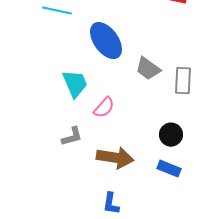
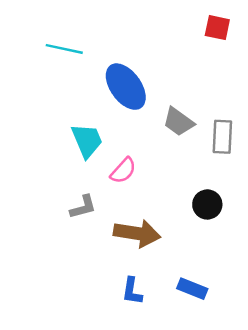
blue rectangle: (169, 169) -> (192, 289), moved

